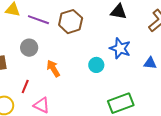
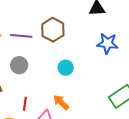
cyan circle: (96, 65) -> (66, 68), moved
orange arrow: (53, 68) -> (61, 102), moved

